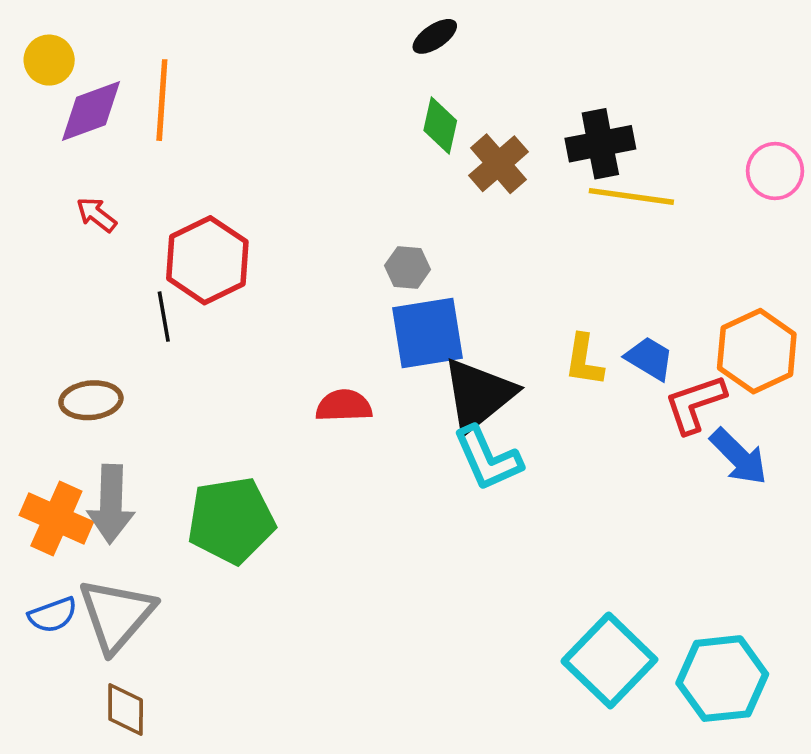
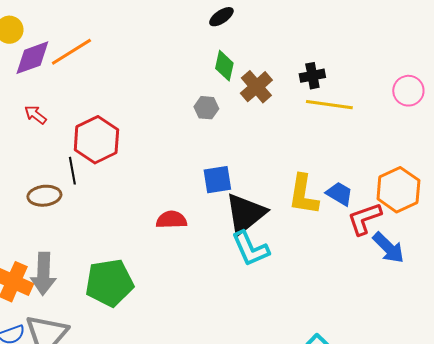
orange line: (162, 100) -> (71, 52), turned 54
black cross: (600, 144) -> (312, 76), size x0.7
gray hexagon: (408, 267) -> (206, 108), moved
blue square: (428, 333) -> (217, 180), size x0.7
yellow L-shape: (584, 360) -> (303, 195), size x1.4
brown ellipse: (91, 400) -> (44, 196), moved

